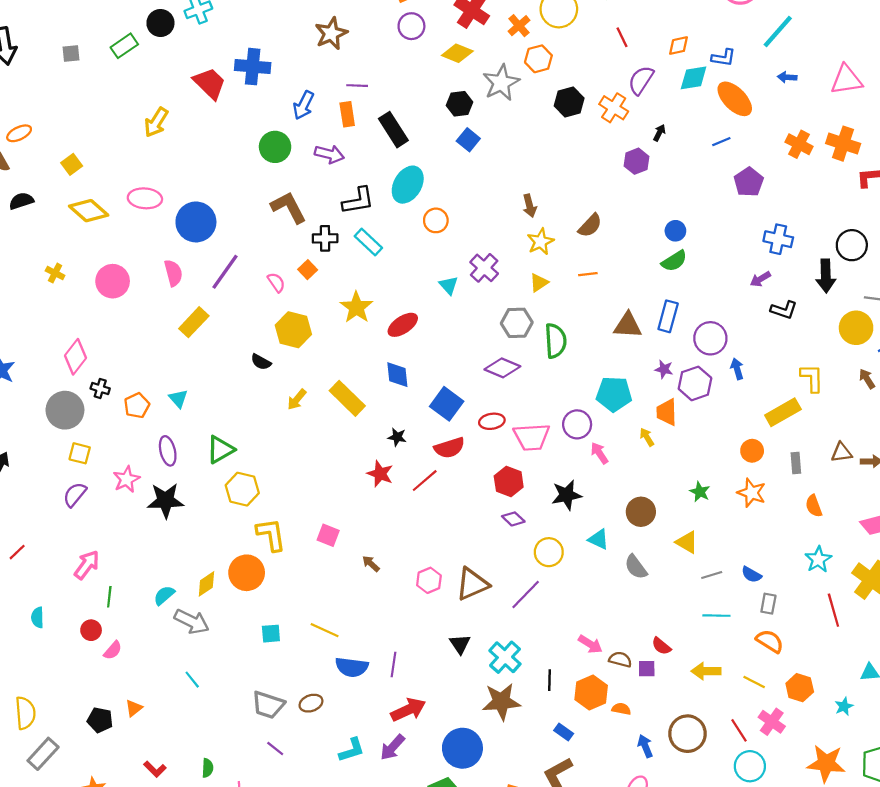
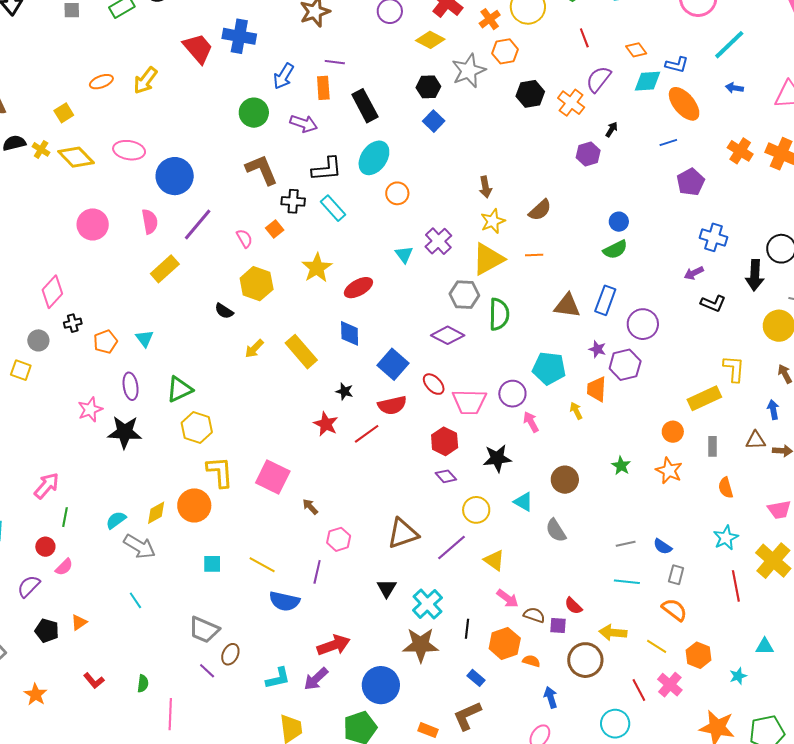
orange diamond: (679, 45) -> (636, 50), turned 60
orange ellipse: (19, 133) -> (101, 82), moved
yellow cross: (55, 273) -> (41, 149), moved
yellow triangle: (539, 283) -> (488, 259), size x1.8
blue arrow: (737, 369) -> (773, 410), moved
black cross: (100, 389) -> (73, 323), turned -36
gray circle: (65, 410) -> (38, 340), size x0.6
red ellipse: (492, 421) -> (434, 384), turned 50
yellow square: (80, 453) -> (21, 370), moved
purple semicircle: (75, 495) -> (29, 586), moved
pink square: (328, 535) -> (273, 477), size x1.6
yellow triangle: (687, 542) -> (494, 560), moved
pink hexagon: (429, 580) -> (339, 539), moved
purple line: (394, 664) -> (317, 572), moved
brown ellipse: (311, 703) -> (230, 654), moved, turned -50
brown circle: (688, 734) -> (585, 660), moved
cyan circle: (750, 766) -> (615, 724), moved

